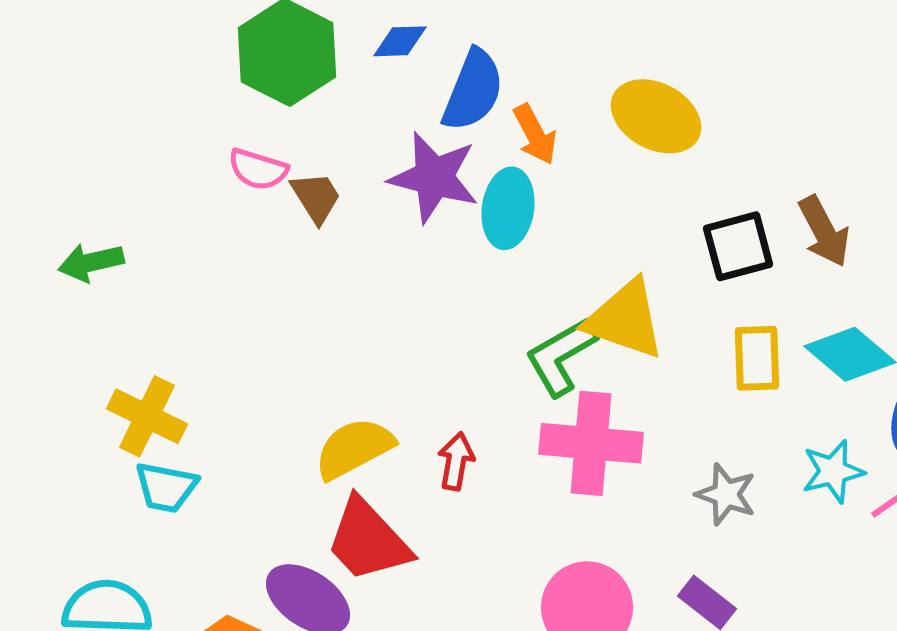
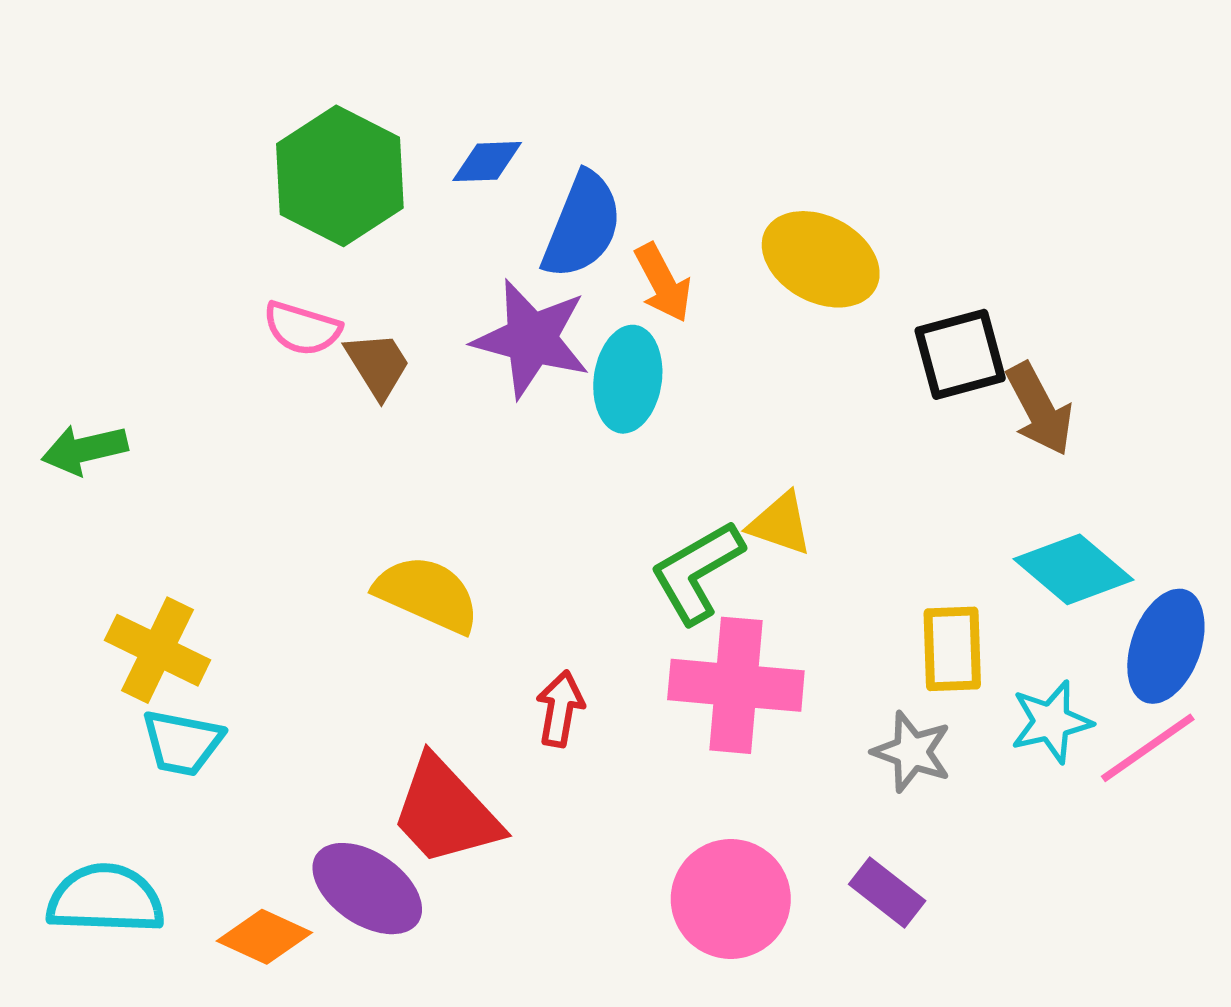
black square: (738, 246) -> (960, 354), moved
yellow triangle: (625, 319) -> (780, 524), size x0.6
yellow rectangle: (757, 358) -> (952, 649), moved
yellow semicircle: (354, 448) -> (427, 594), moved, turned 52

